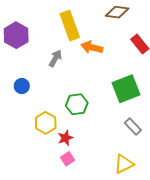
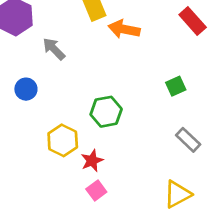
gray arrow: (55, 58) -> (54, 49), moved, turned -72
green square: (126, 89) -> (176, 86), size x0.5

